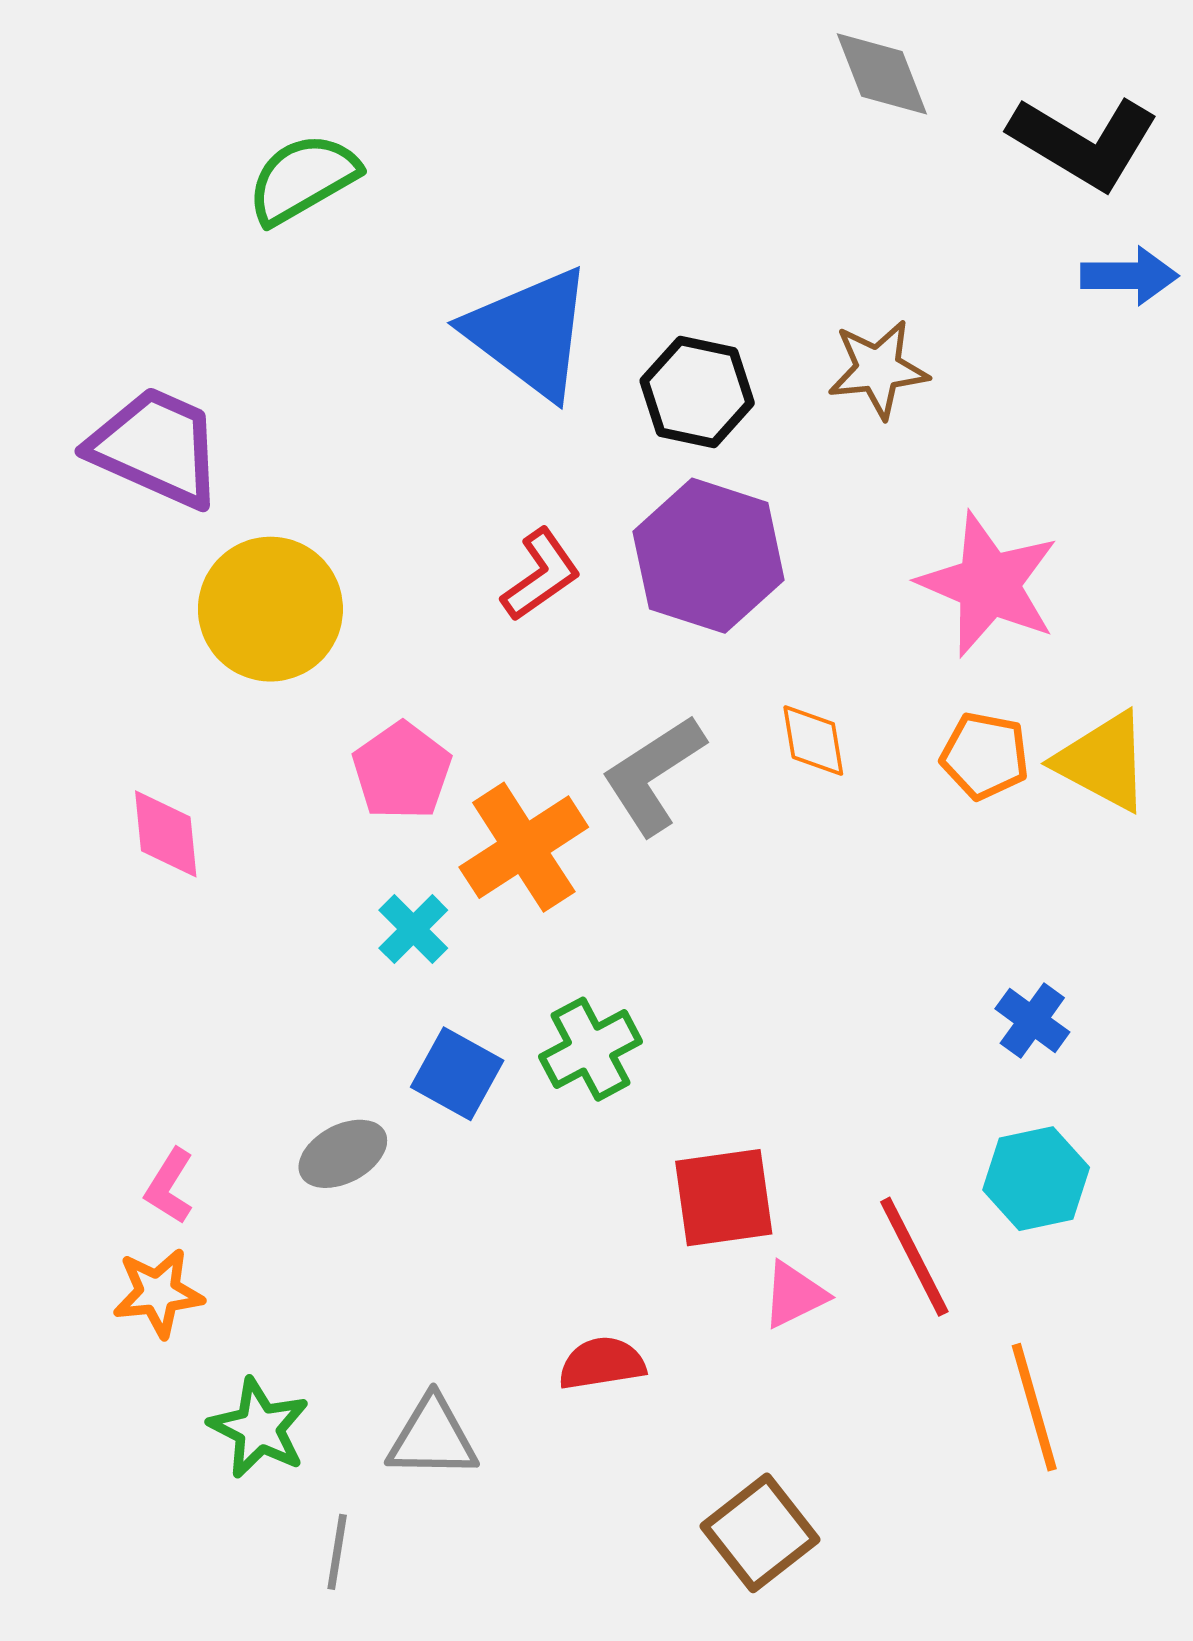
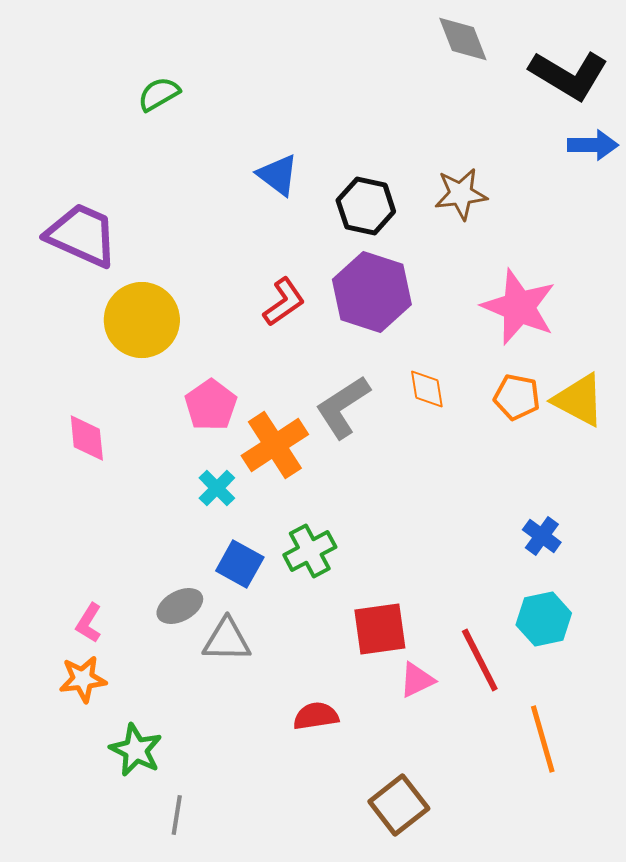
green semicircle: (303, 179) -> (159, 94), size x0.7
blue triangle: (530, 333) -> (278, 175), size x0.6
gray triangle: (432, 1438) -> (227, 640), moved

